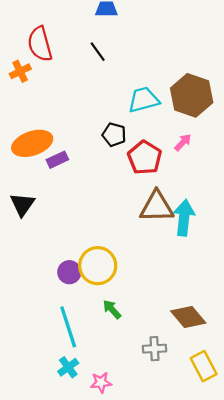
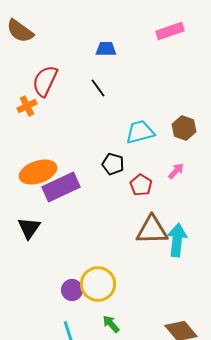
red semicircle: (40, 44) -> (45, 81), turned 40
brown hexagon: (192, 95) -> (184, 128), size x0.6
red pentagon: (145, 158) -> (141, 185), size x0.7
purple rectangle: (57, 160) -> (61, 187), size x1.8

